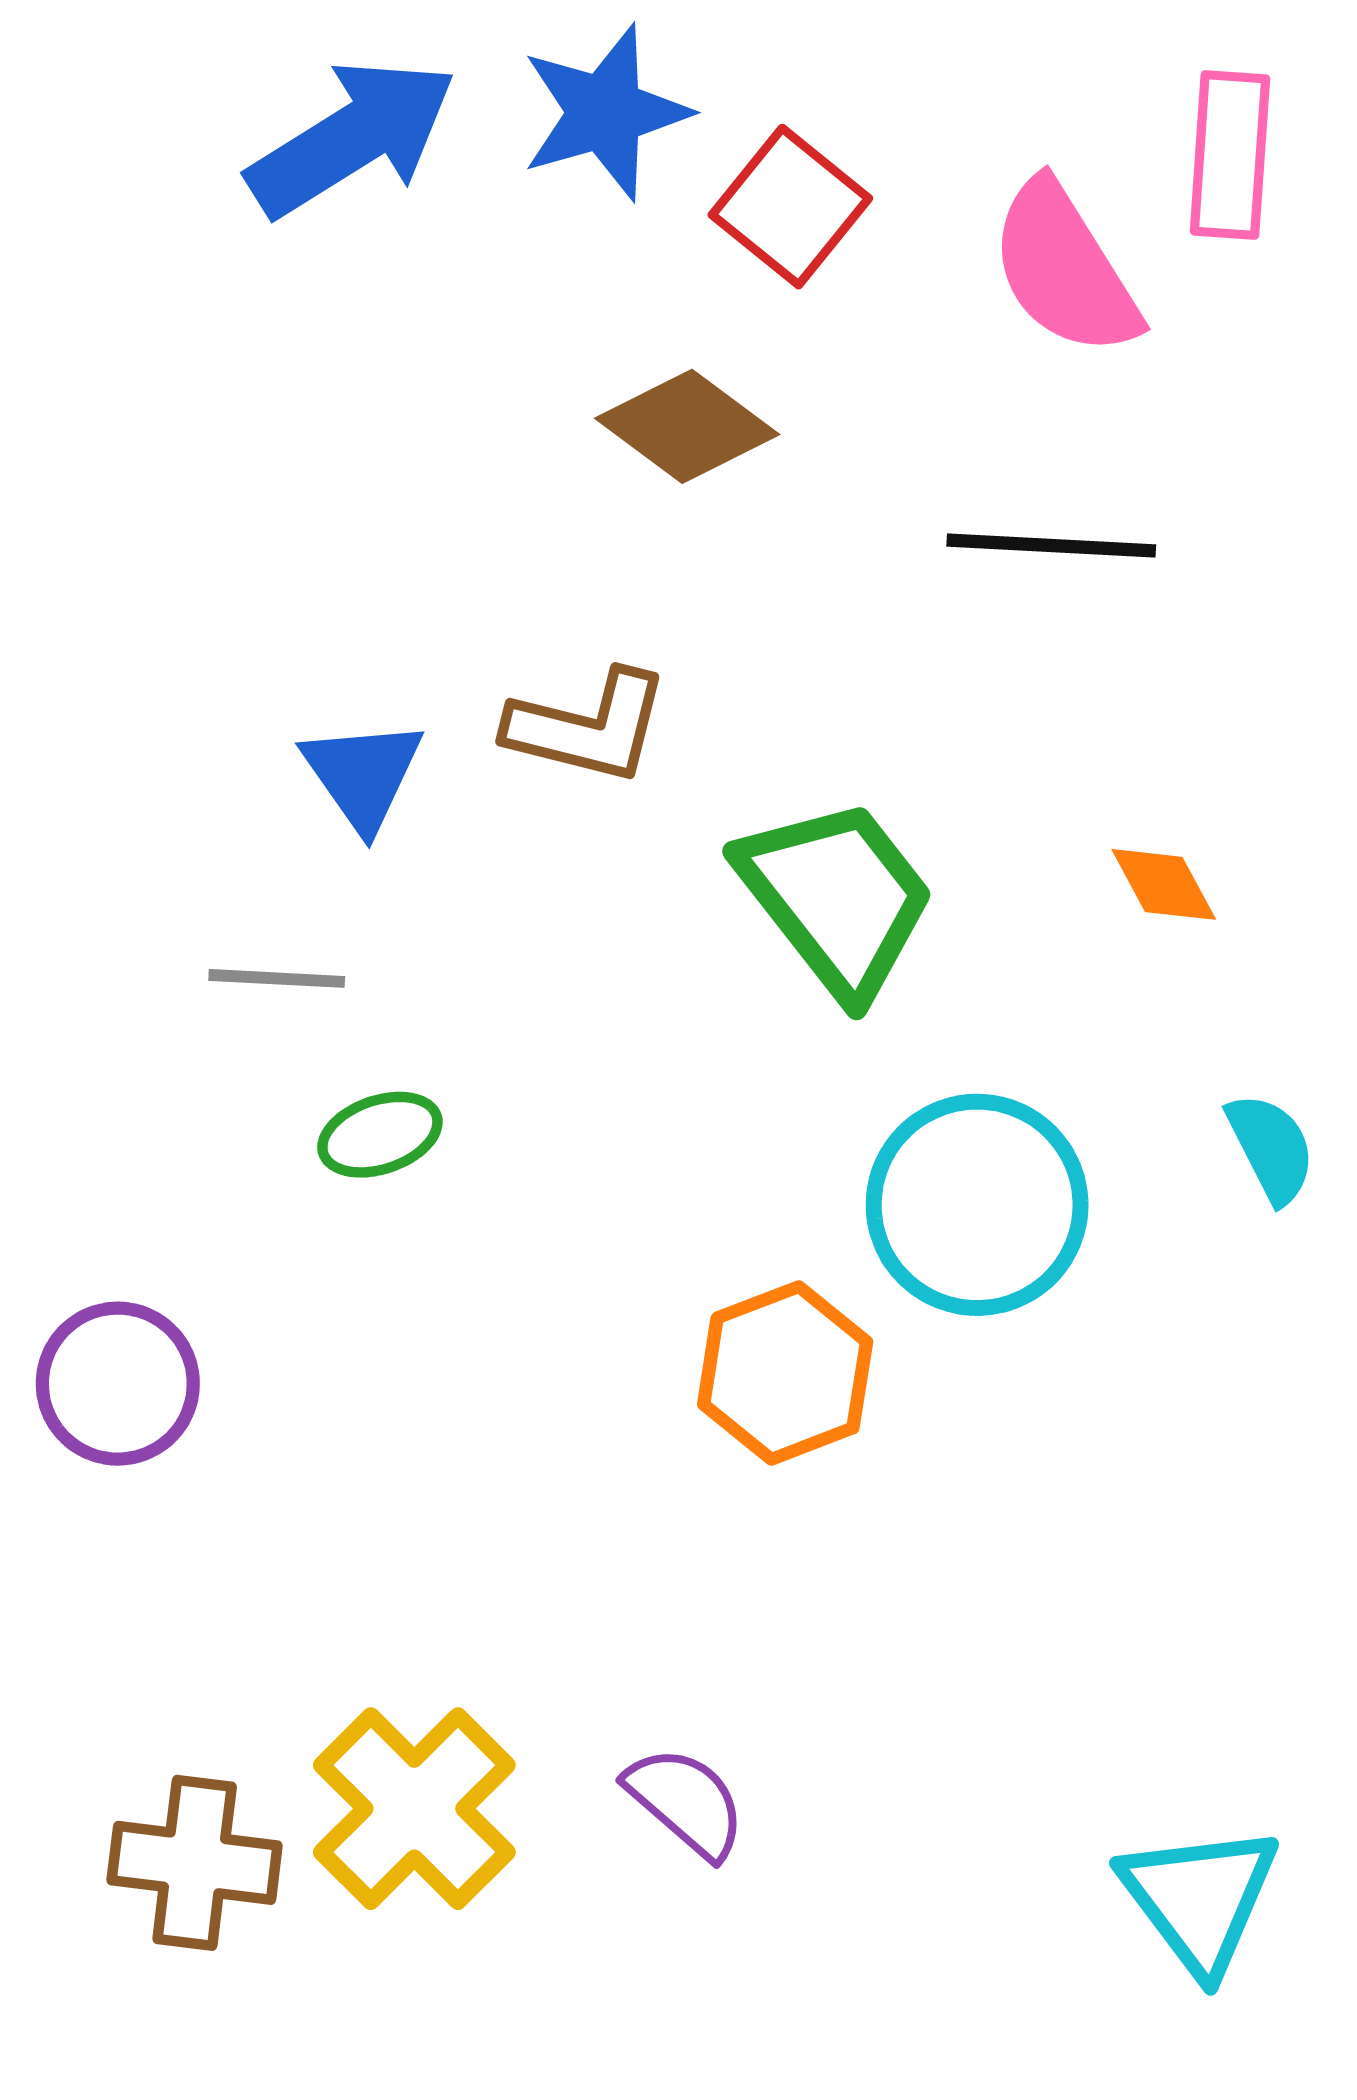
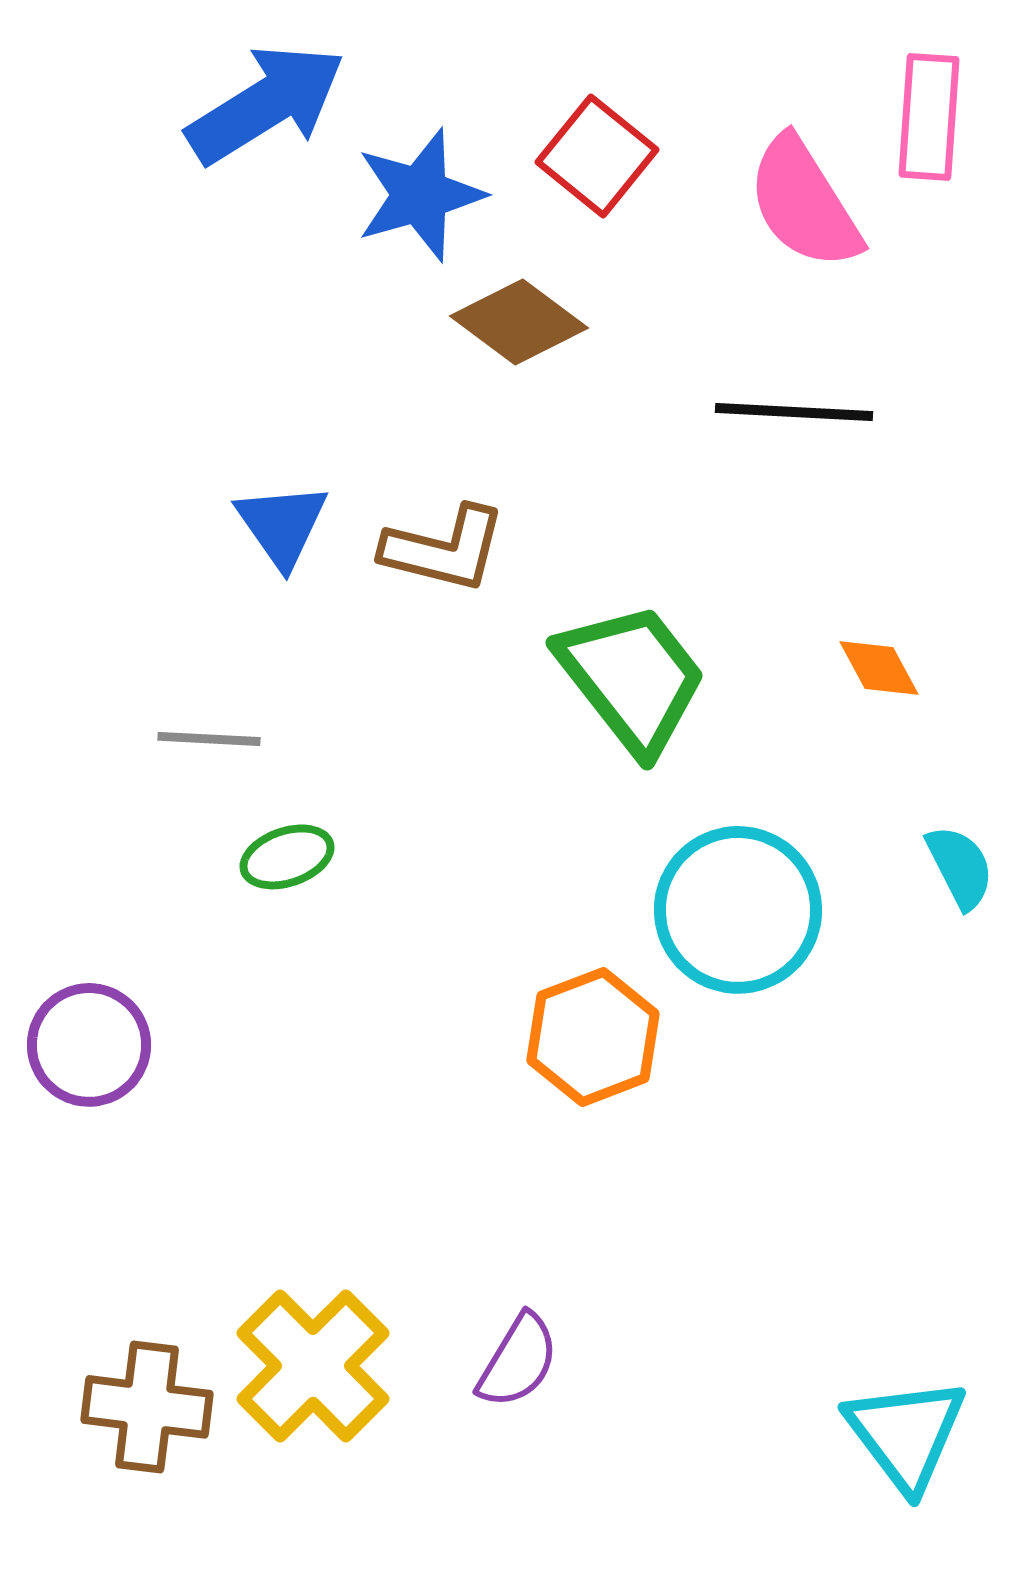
blue star: (605, 113) -> (420, 195), moved
blue triangle: (363, 775) -> (282, 525), moved
purple semicircle: (686, 1802) -> (518, 1361), turned 80

